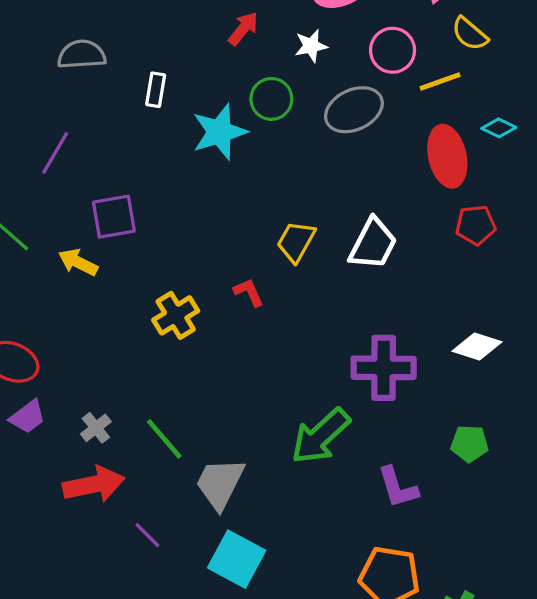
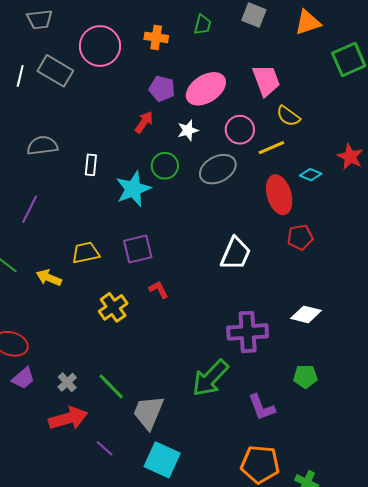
purple square: (114, 217) -> (138, 249), moved
yellow trapezoid: (296, 241) -> (86, 253), moved, turned 52

